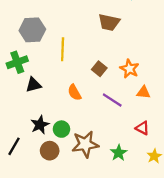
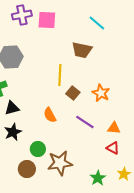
yellow line: (63, 49) -> (60, 75), moved
orange triangle: (143, 92) -> (114, 128), moved
black star: (40, 125) -> (13, 132), moved
green star: (119, 153) -> (98, 178), moved

